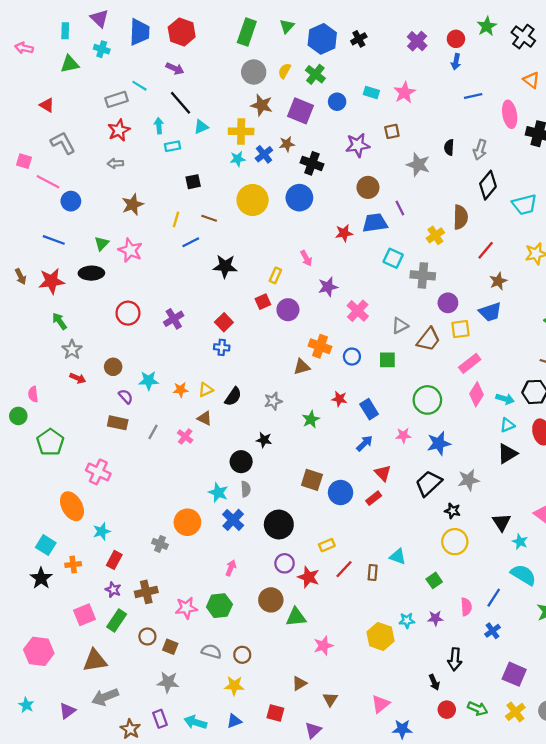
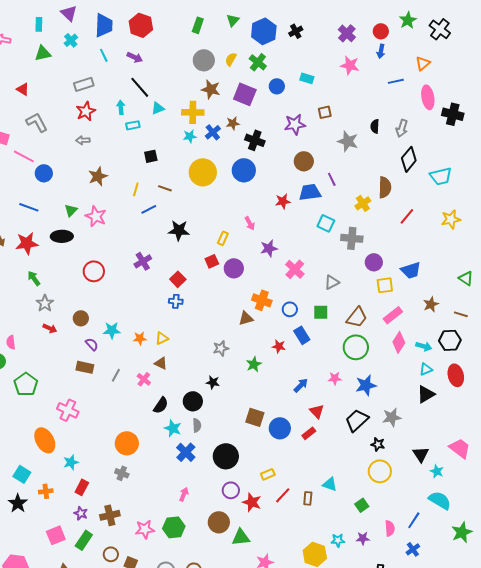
green rectangle: (247, 32) -> (198, 25), size x0.7
cyan cross: (102, 49) -> (71, 40), turned 32
orange triangle: (531, 80) -> (423, 63), moved, turned 42
cyan line: (139, 86) -> (104, 55), moved, turned 32
pink star: (405, 93) -> (350, 65), moved, turned -30
brown star: (498, 281) -> (431, 304), moved
purple cross: (174, 319) -> (143, 261), moved
brown trapezoid: (429, 339) -> (357, 317), moved
black semicircle: (233, 397) -> (161, 405), moved
blue rectangle: (369, 409) -> (302, 335), moved
orange circle: (187, 522) -> (127, 443), moved

